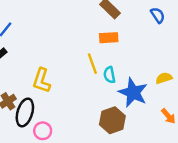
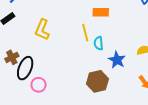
yellow L-shape: (42, 80) -> (42, 30), moved
blue star: (133, 93) -> (117, 60), size x0.7

